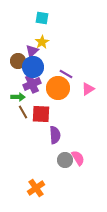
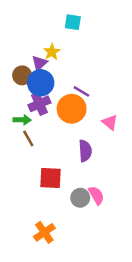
cyan square: (42, 18) -> (73, 22), moved
pink triangle: (88, 89) -> (110, 122), moved, turned -48
red square: (41, 114) -> (51, 178), moved
purple semicircle: (55, 135) -> (85, 151), moved

